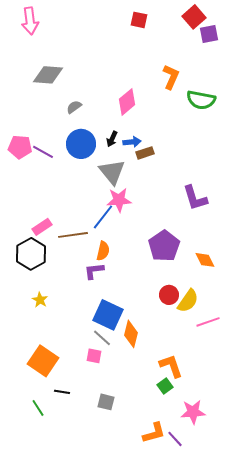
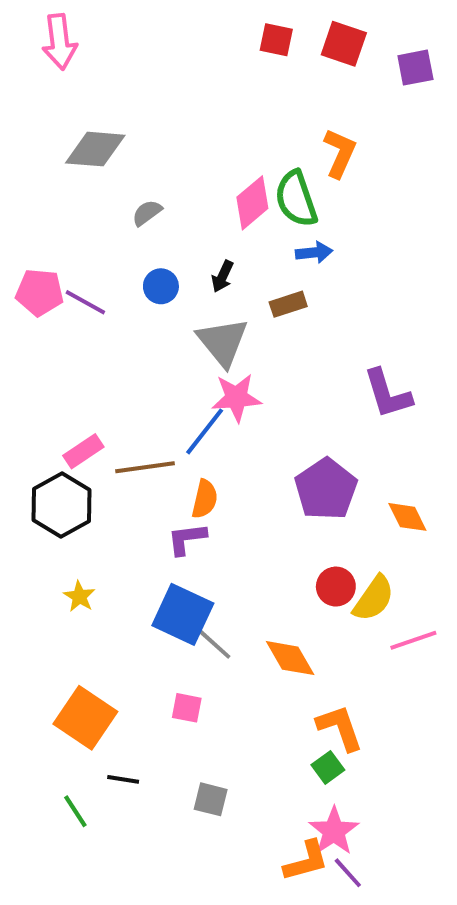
red square: (194, 17) -> (344, 44), moved, turned -30
green semicircle: (201, 100) -> (296, 199), moved, turned 60
blue arrow: (132, 142) -> (314, 253), moved
blue circle: (81, 144) -> (161, 286), size x0.6
blue square: (108, 315) -> (183, 614), moved
orange diamond: (131, 334) -> (290, 658), moved, turned -44
gray line: (102, 338) -> (215, 644), moved
pink star: (193, 412) -> (334, 831), moved, turned -30

